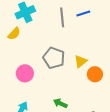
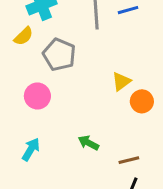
gray pentagon: (54, 58) -> (59, 55), moved

